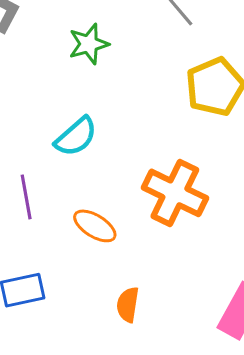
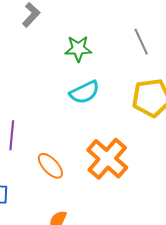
cyan semicircle: (76, 137) -> (84, 92), moved

